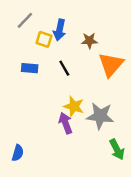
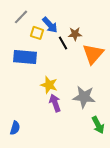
blue arrow: (60, 30) -> (50, 25), turned -54
blue rectangle: (30, 68) -> (25, 57), size x1.6
black line: (64, 68) -> (63, 43), moved
yellow star: (74, 106) -> (49, 85), moved

